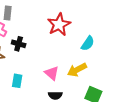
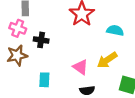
cyan semicircle: (88, 43) -> (115, 30), turned -105

